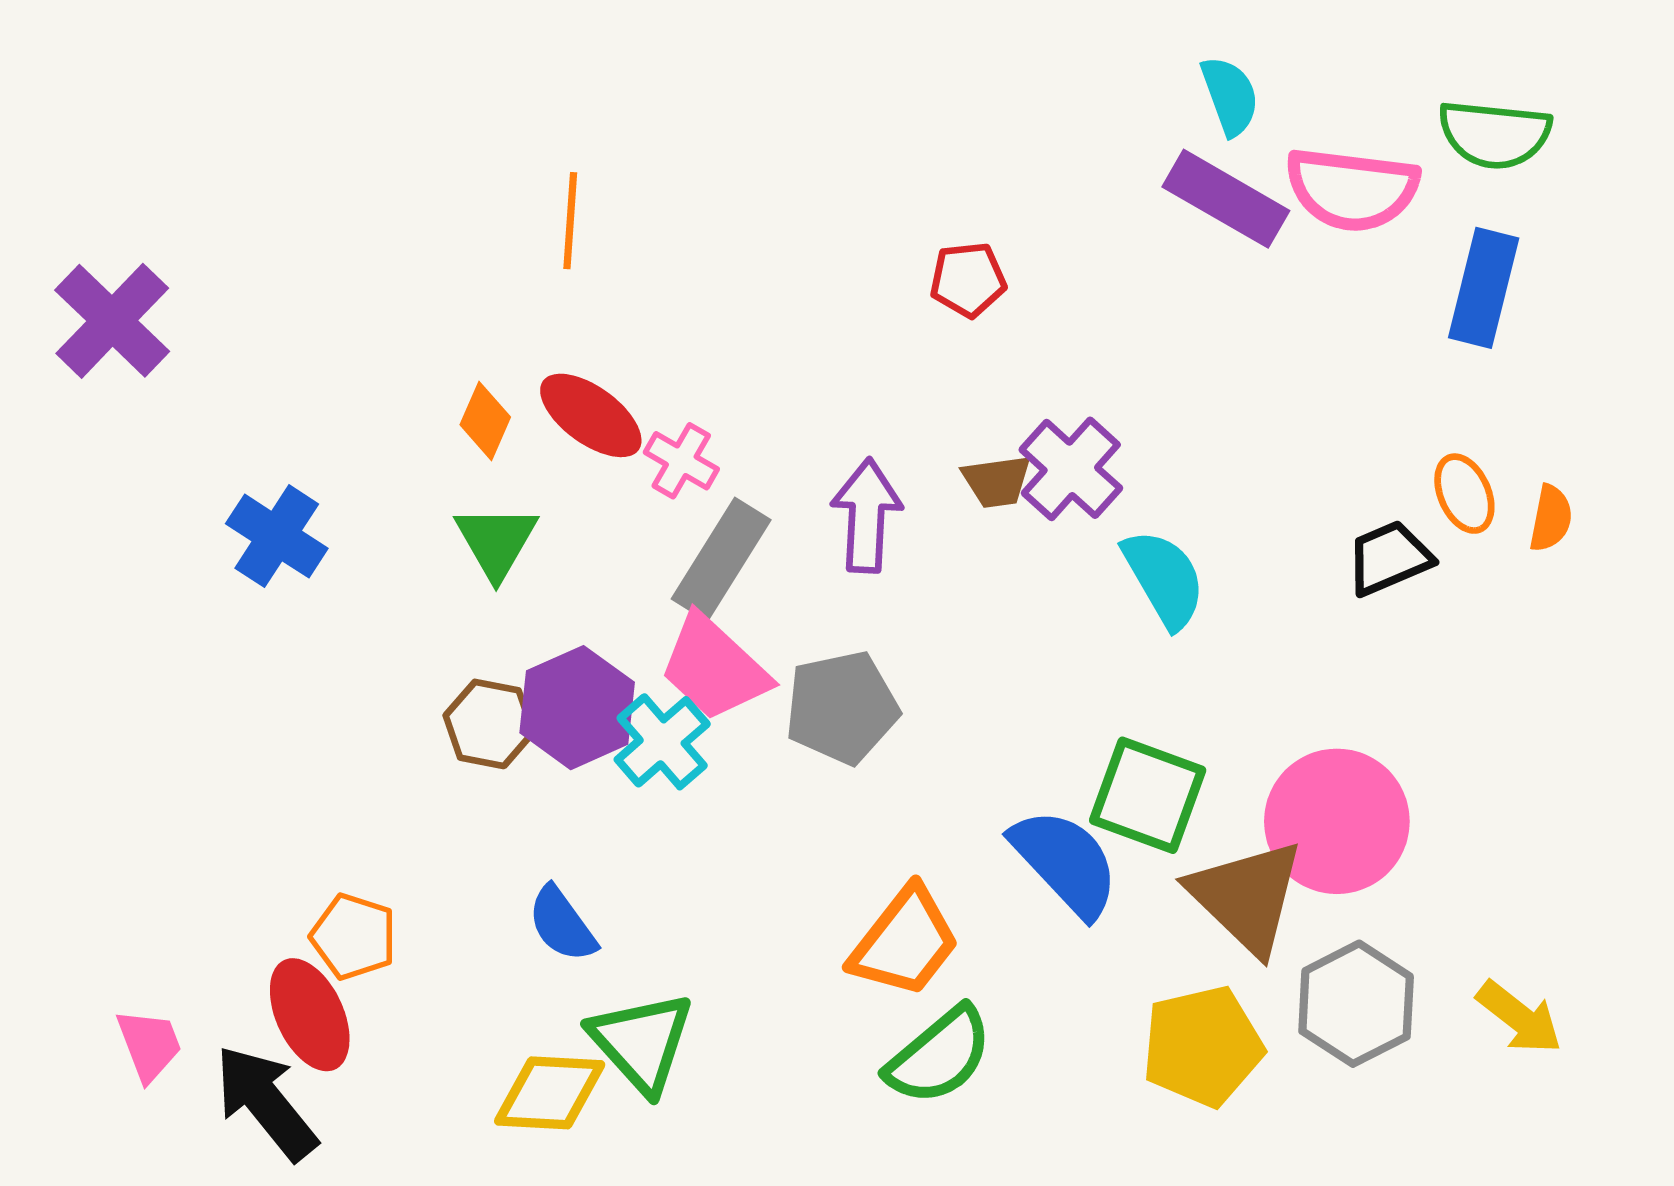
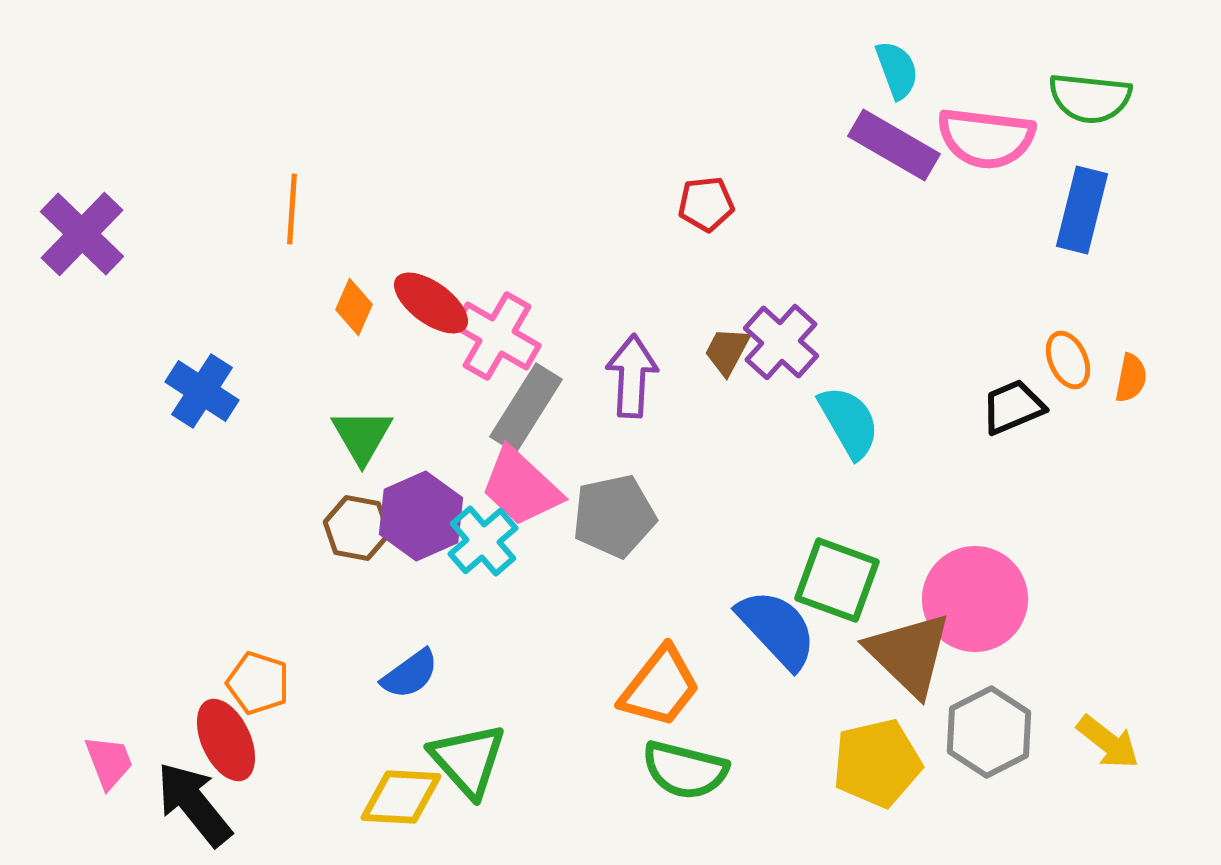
orange line: (570, 221) -> (292, 209), moved
pink cross: (681, 461) -> (497, 336), size x1.6
brown trapezoid: (997, 481) -> (727, 351), turned 126
green triangle: (496, 542) -> (362, 436), moved
blue semicircle: (562, 924) -> (410, 674), turned -90
green semicircle: (939, 1056) -> (685, 770), turned 54

